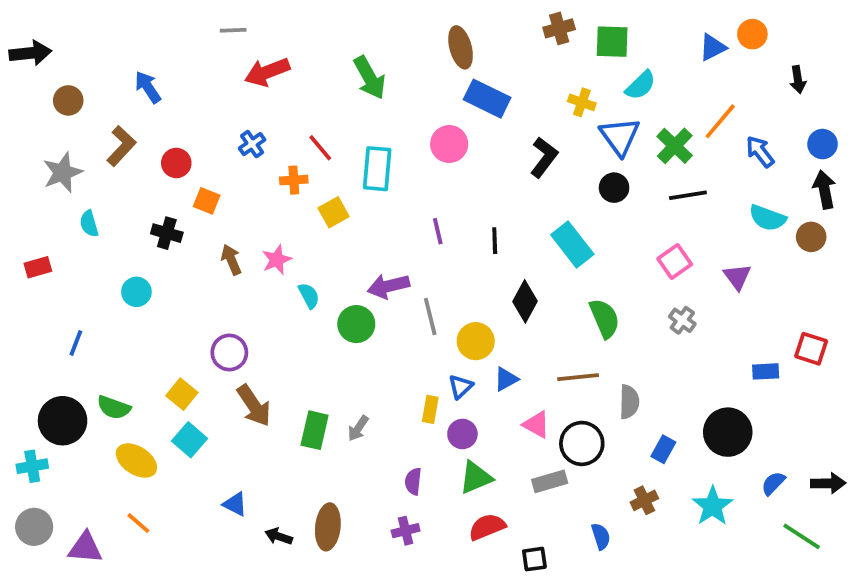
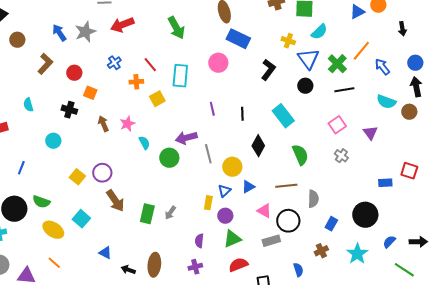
gray star: (63, 172) -> (85, 32), moved
yellow square: (182, 394) -> (77, 177), moved

